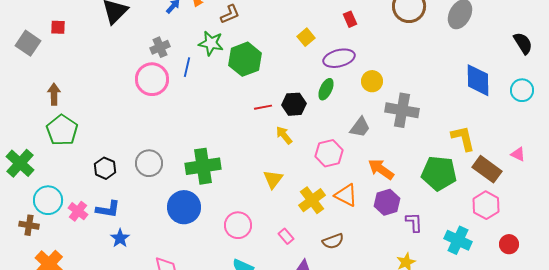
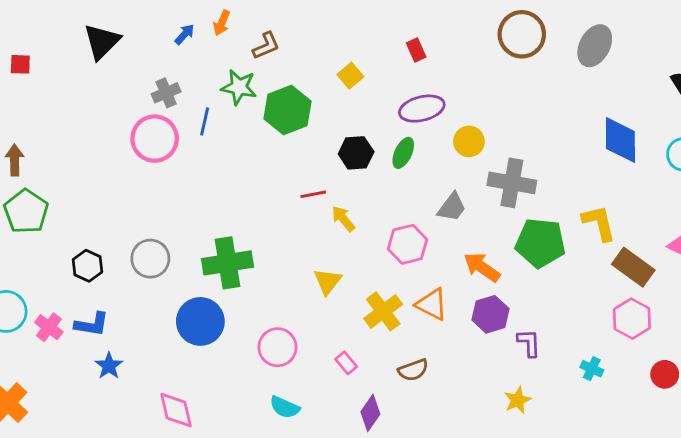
red rectangle: (350, 19) -> (416, 50), moved
yellow square: (306, 37) -> (350, 76), moved
black hexagon: (294, 104) -> (356, 153), moved
red line: (263, 107) -> (313, 194), moved
green pentagon: (439, 173) -> (540, 243), moved
cyan cross: (458, 240) -> (592, 369), size x0.6

